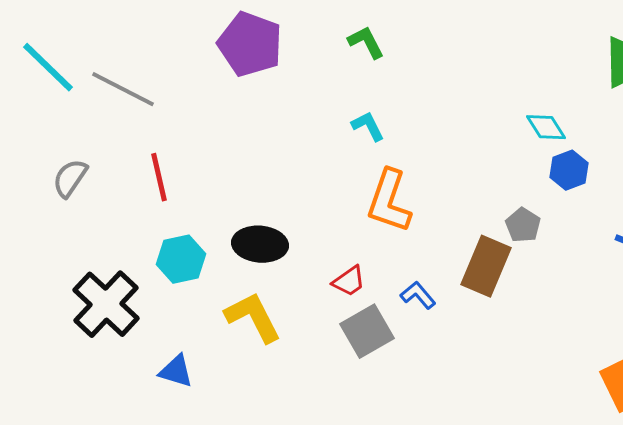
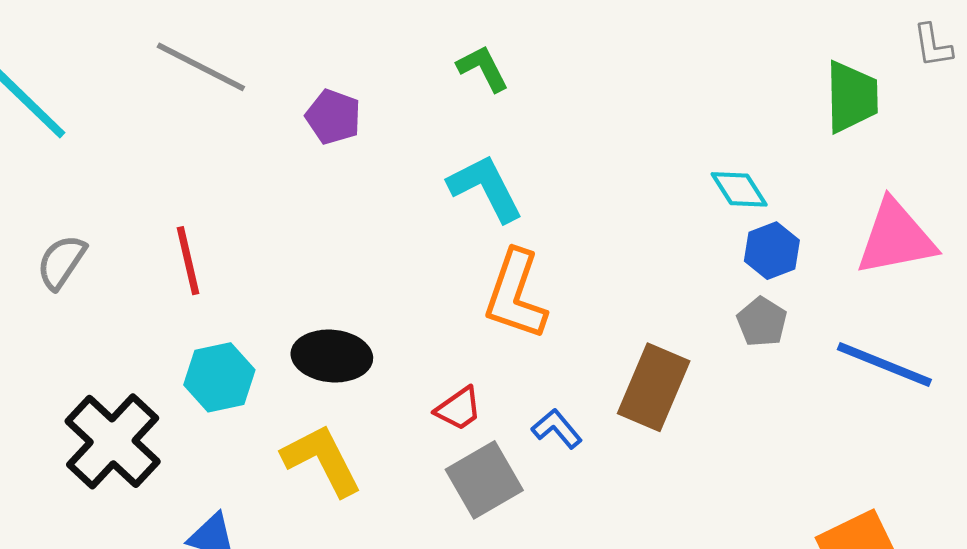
purple pentagon: (250, 44) -> (333, 117), moved, size x0.6
gray line: (123, 89) -> (201, 67), moved
cyan L-shape: (368, 126) -> (486, 188), size x1.6
gray pentagon: (523, 225) -> (762, 322), moved

